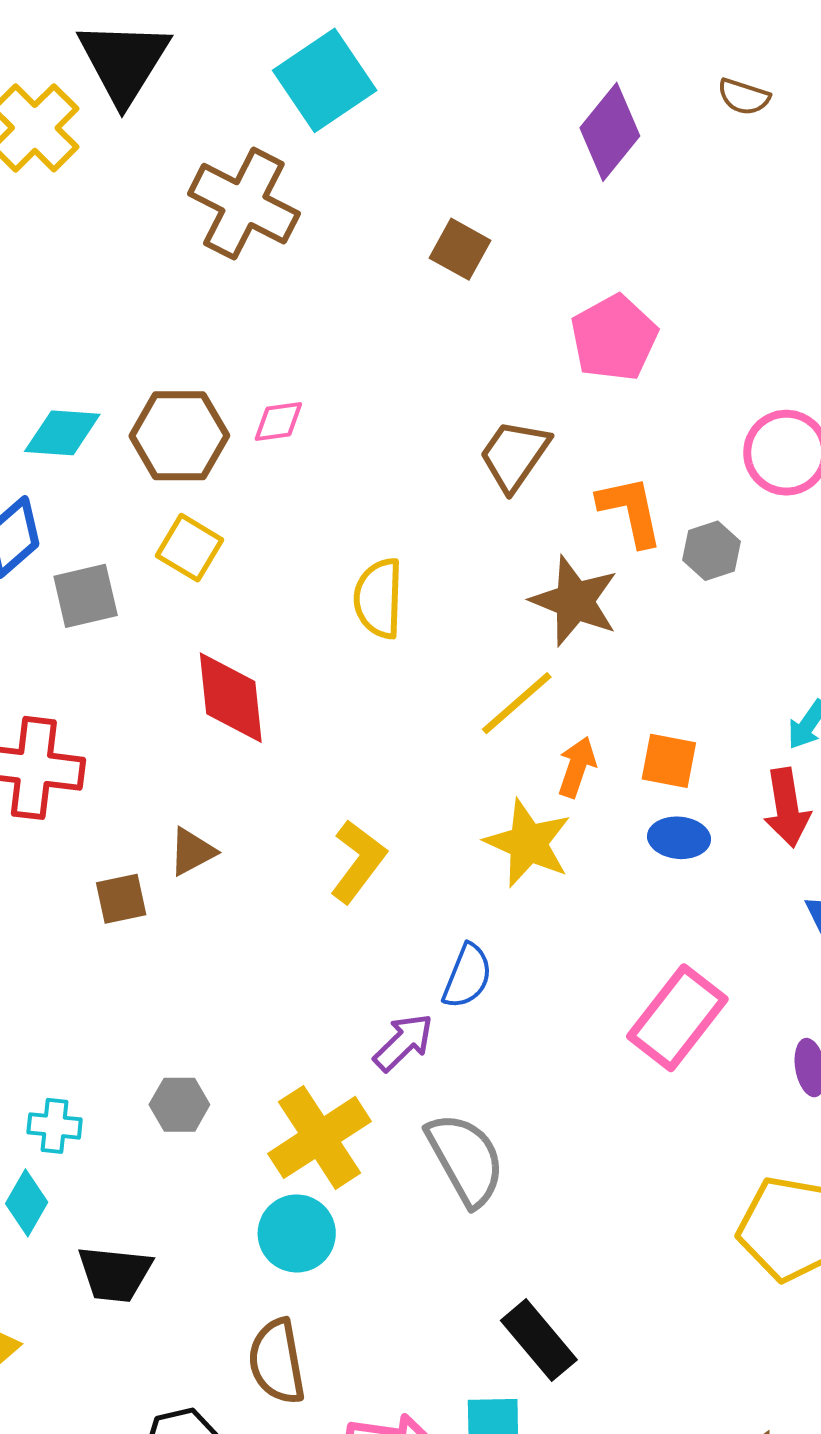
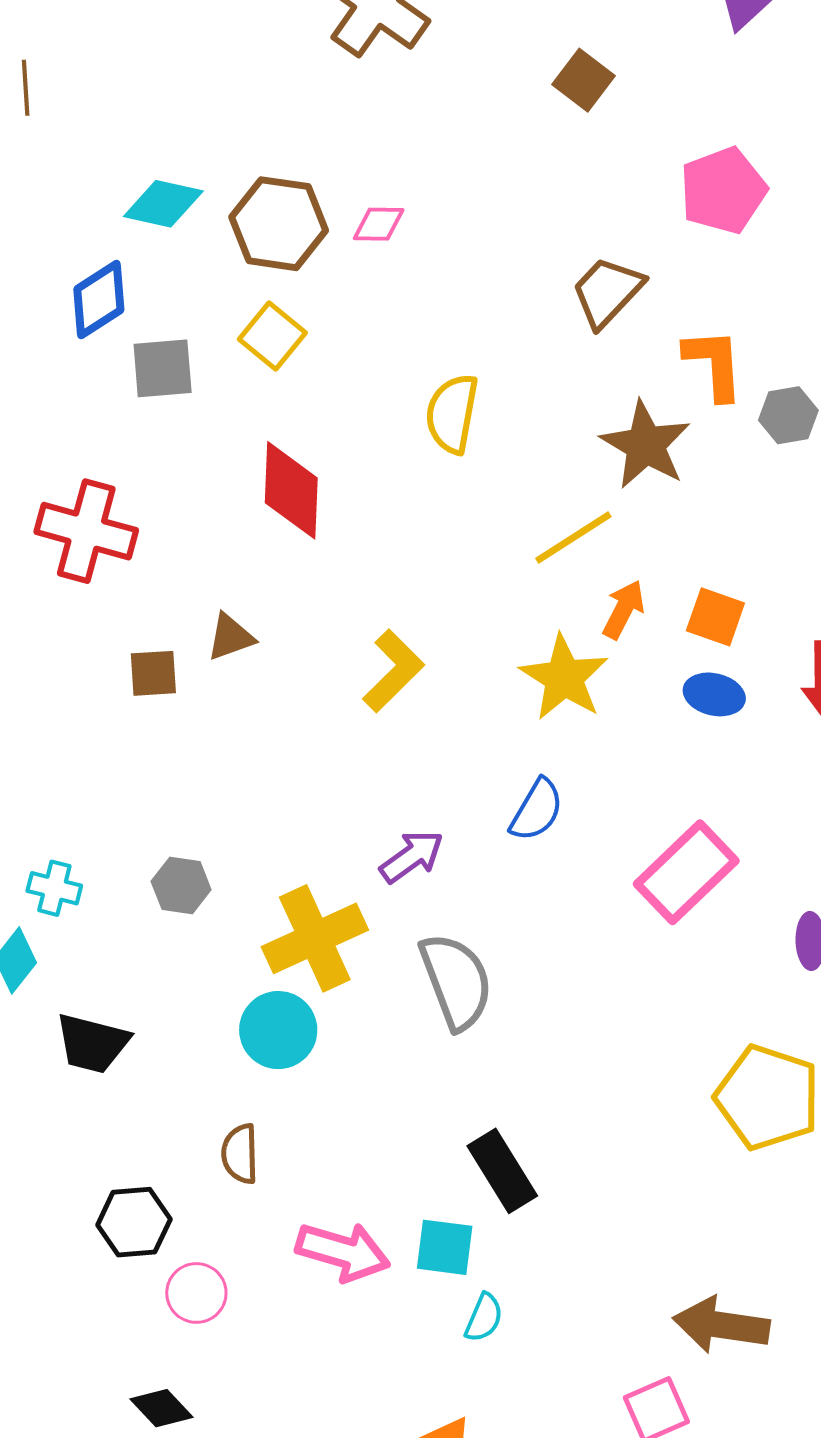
blue semicircle: (467, 976) -> (537, 810), moved
brown semicircle: (277, 1362) -> (240, 1154), size x0.7

